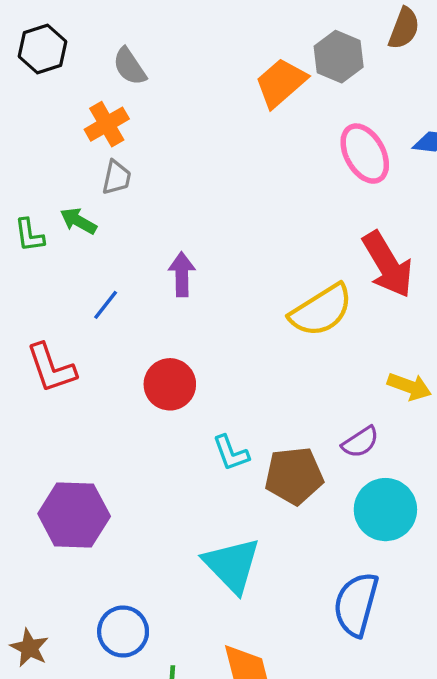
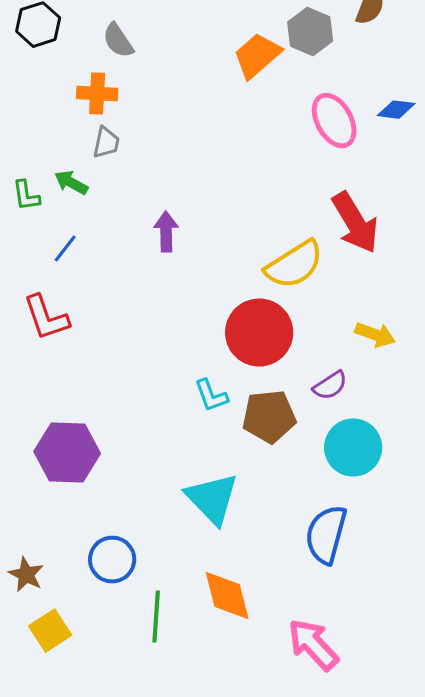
orange cross: (107, 124) -> (97, 94), turned 33
blue line: (106, 305) -> (65, 249), moved
red circle: (170, 384) -> (259, 333), moved, size x1.4

